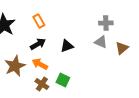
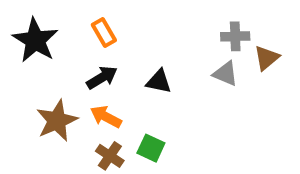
black triangle: (67, 46) -> (159, 81), turned 32
brown triangle: (122, 48) -> (267, 58), moved

